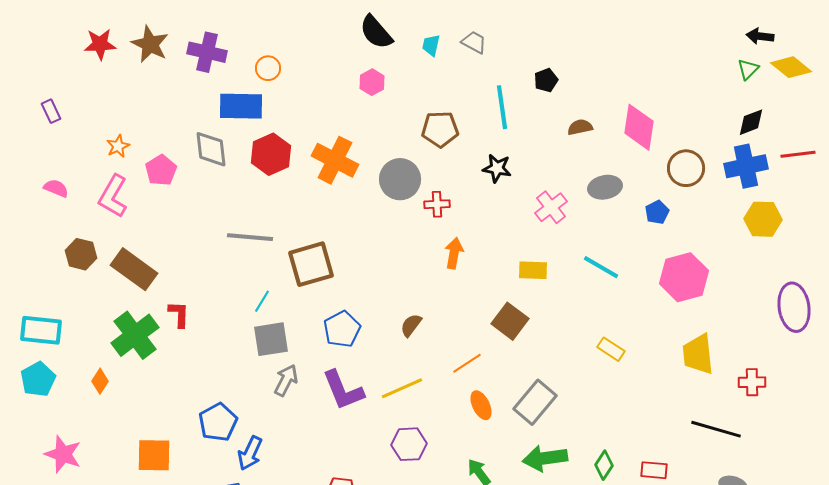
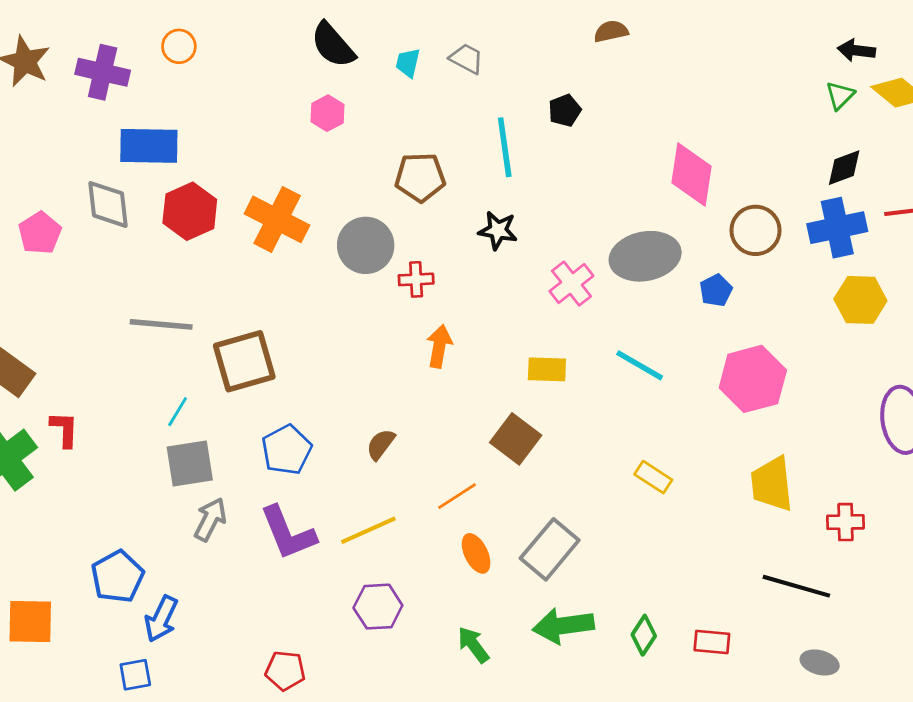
orange circle: (268, 68) -> (179, 46), moved
brown semicircle: (580, 127) -> (611, 31), moved
gray ellipse: (605, 187) -> (645, 256), size x1.5

